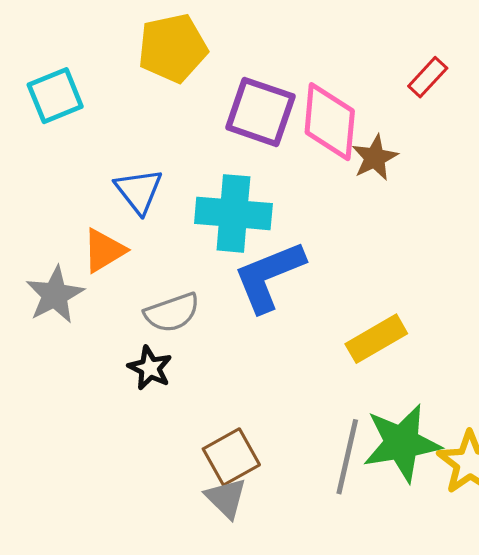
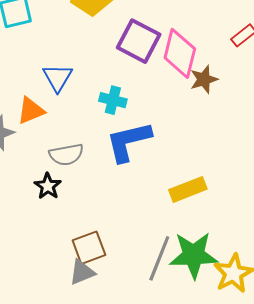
cyan cross: (233, 213) -> (113, 100), size x0.6
gray triangle: (226, 498) -> (82, 272), turned 44

